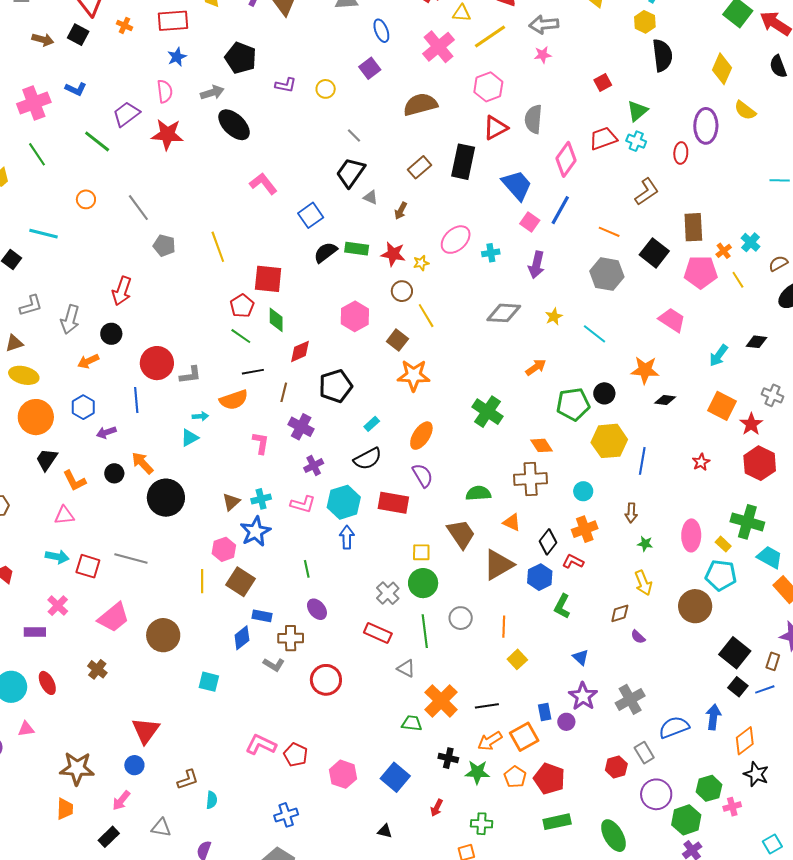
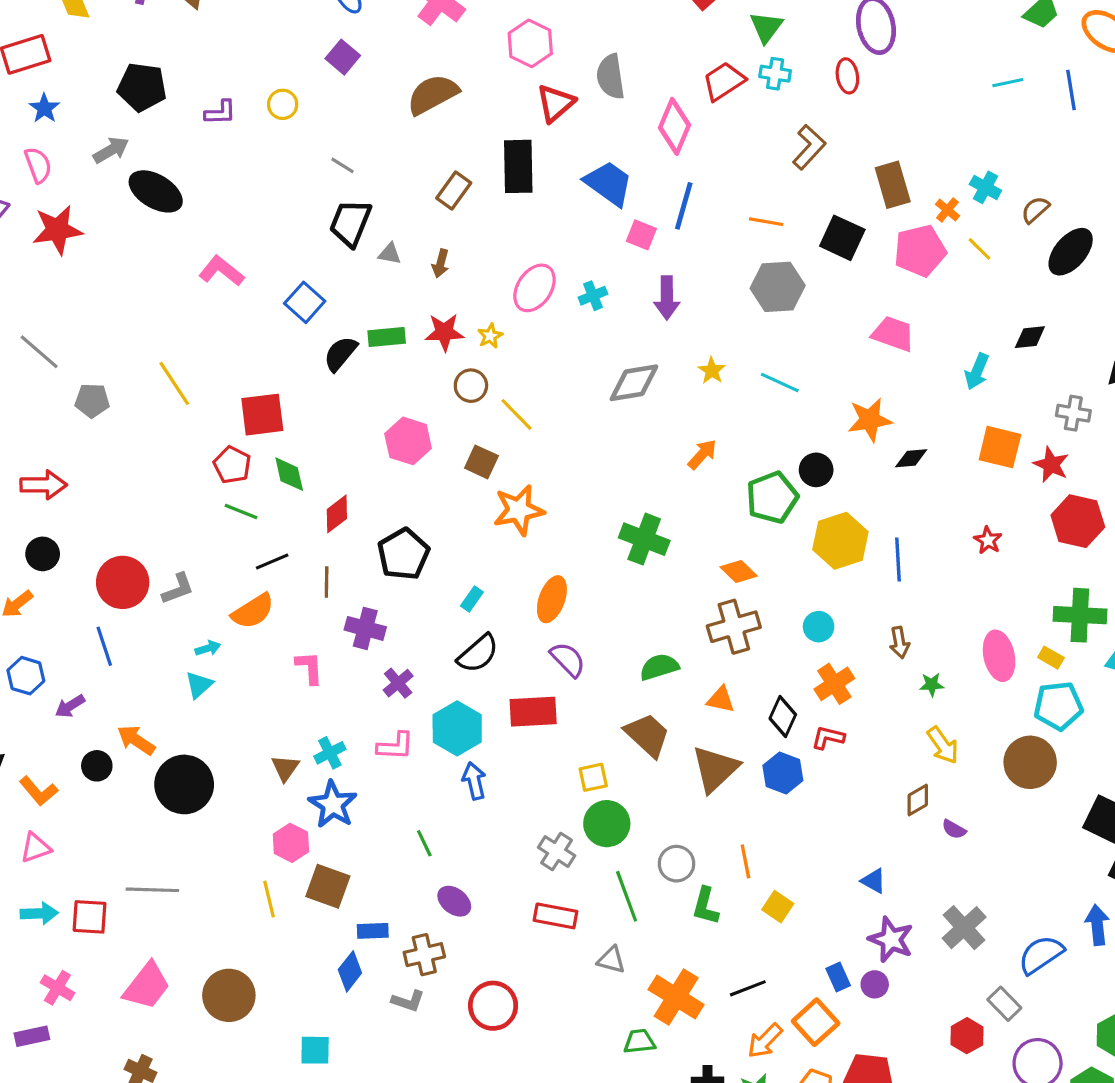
red arrow: (122, 291) -> (43, 485), turned -96
green L-shape: (562, 606) -> (706, 906), moved

